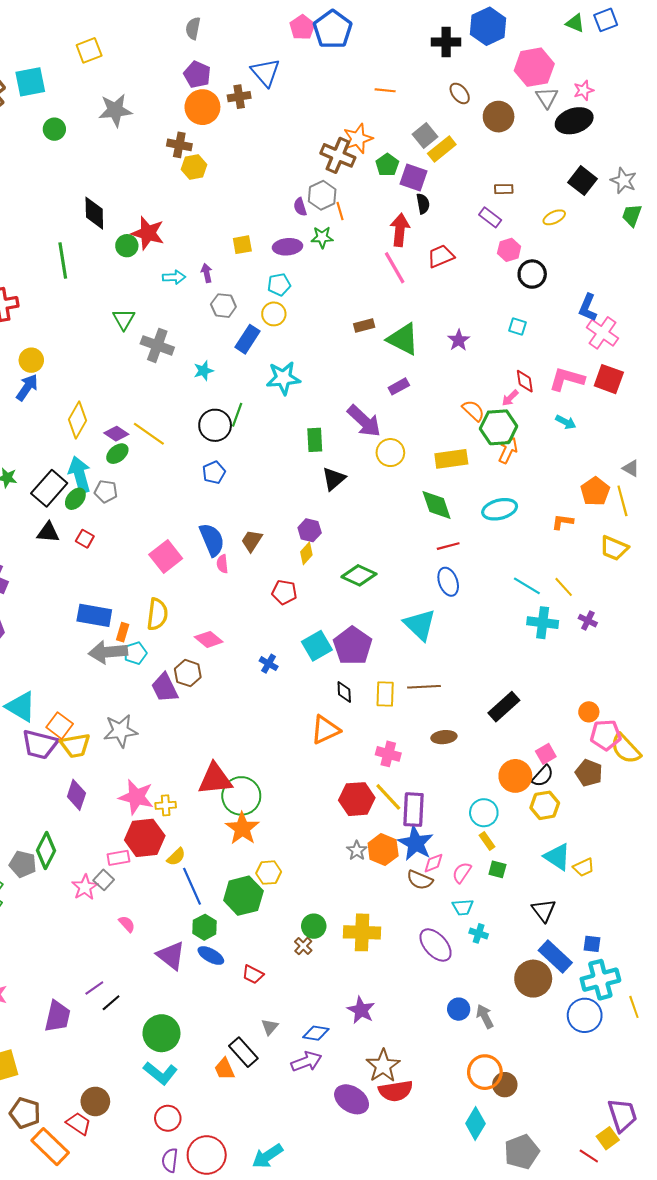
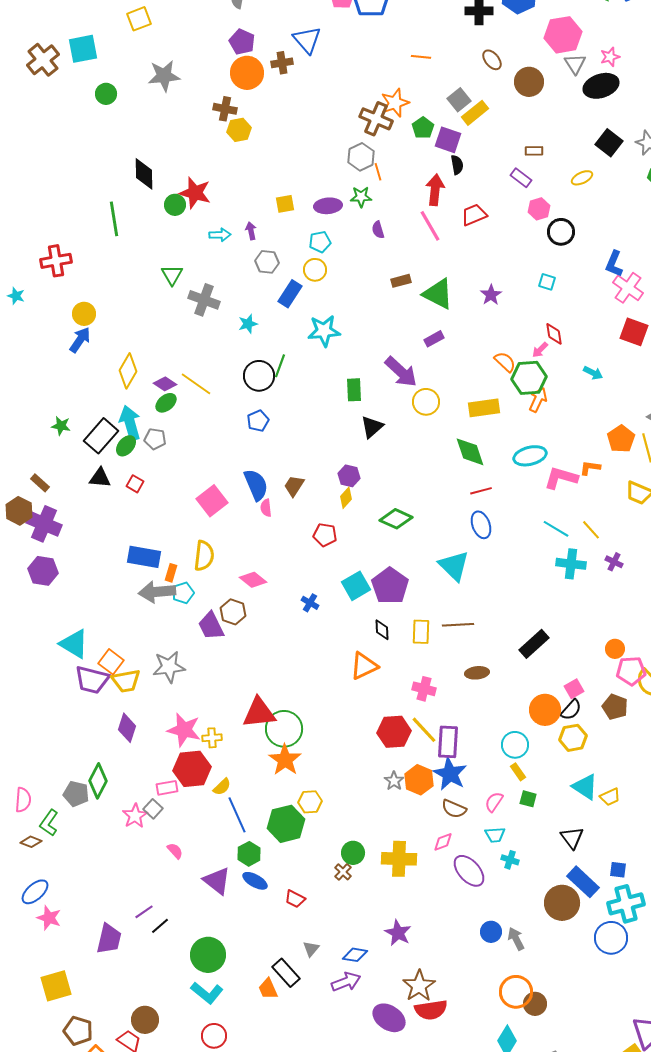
purple semicircle: (300, 207) -> (378, 230), moved
pink L-shape: (567, 379) -> (561, 478), moved
pink diamond: (433, 863) -> (443, 842), moved

